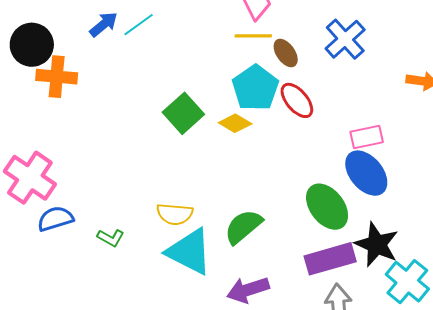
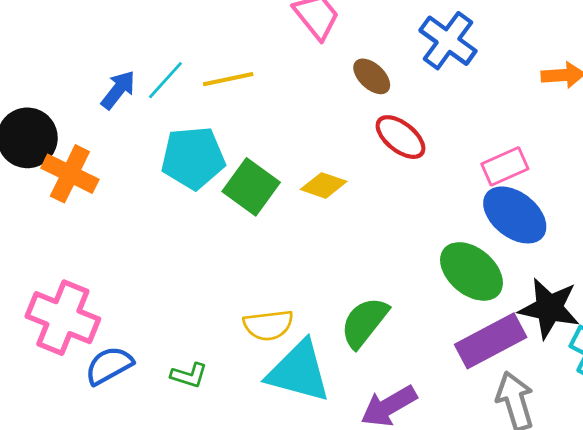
yellow line: (253, 36) -> (228, 79), moved
orange cross: (57, 77) -> (70, 174), turned 33
cyan pentagon: (255, 88) -> (193, 158), moved, turned -30

